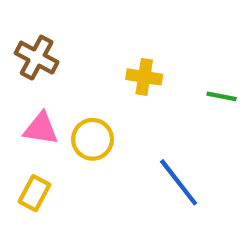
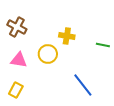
yellow circle: (93, 139) -> (48, 54), moved

